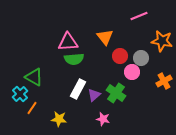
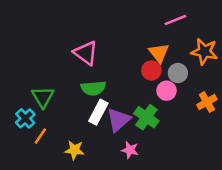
orange triangle: (105, 37) -> (159, 53), moved
pink triangle: (68, 42) -> (86, 53), turned 40
green semicircle: (74, 59) -> (93, 88), moved
green triangle: (34, 77) -> (43, 97), turned 30
purple triangle: (94, 95) -> (119, 120), size x1.5

